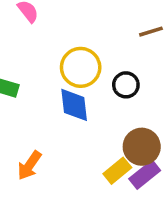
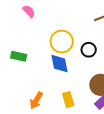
yellow rectangle: (117, 171) -> (68, 100), moved, turned -63

